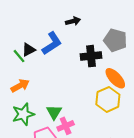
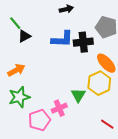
blue L-shape: (52, 43) -> (62, 39), moved, turned 35
green line: (19, 56) -> (15, 23), moved
green triangle: (54, 112) -> (78, 95), moved

